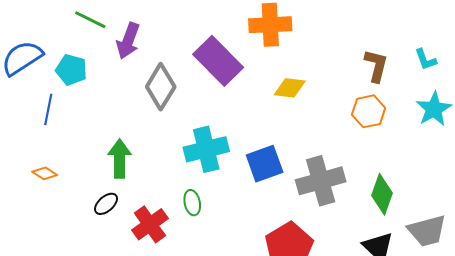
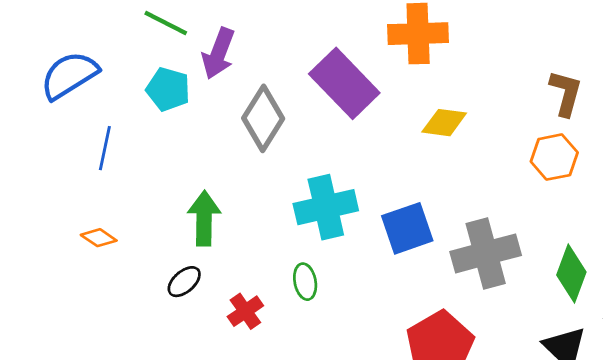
cyan pentagon: (71, 70) -> (168, 89), moved
red cross: (150, 224) -> (245, 311), size x0.7

